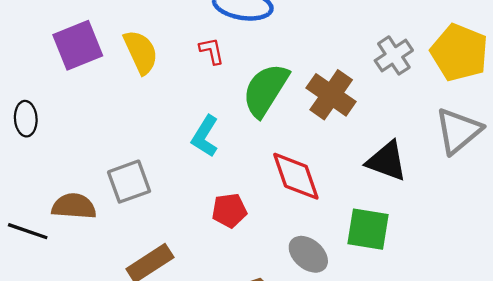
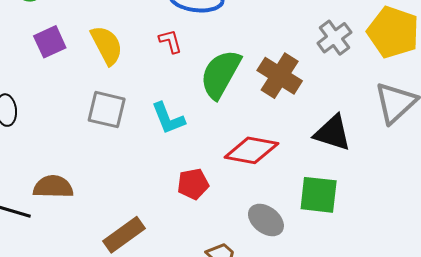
purple square: (78, 45) -> (50, 42), size x0.7
cyan L-shape: (205, 136) -> (168, 118), turned -51
red diamond: (296, 176) -> (251, 150), turned -58
gray square: (129, 182) -> (107, 110), moved, turned 36

